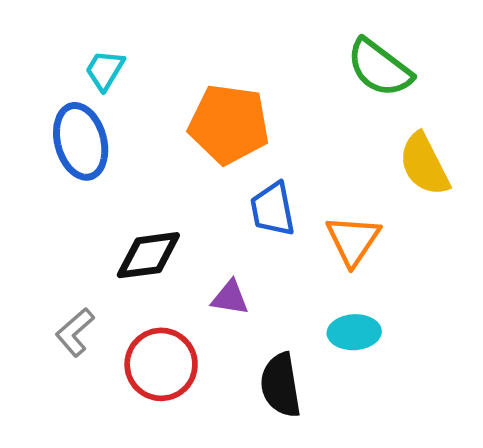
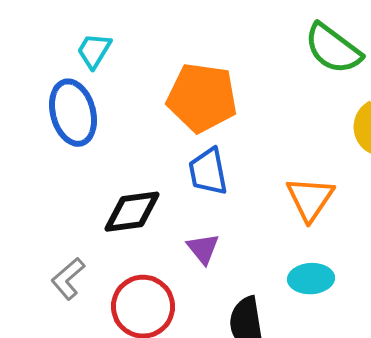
blue trapezoid: (273, 209) -> (208, 172), moved
purple triangle: (230, 298) -> (203, 249), turned 42

